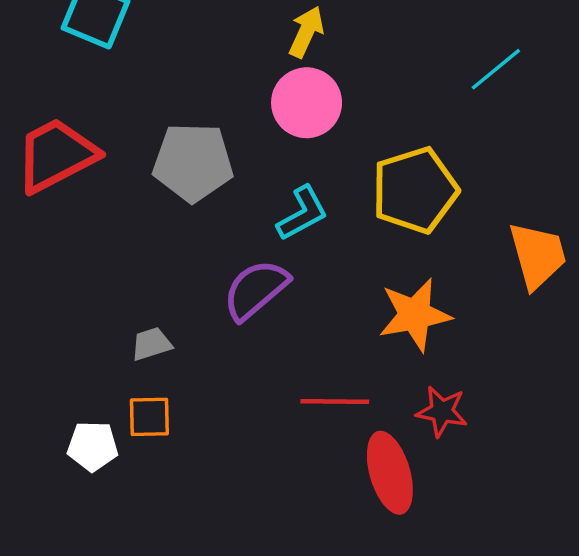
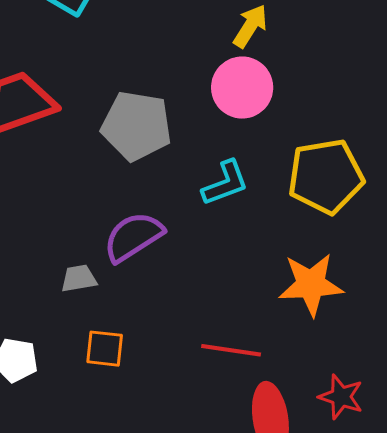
purple semicircle: (256, 290) -> (133, 237), moved
red star: (442, 411) -> (341, 397), moved
orange square: (149, 417) -> (105, 349), moved

